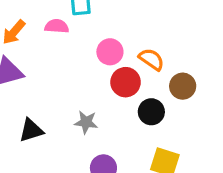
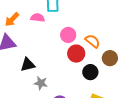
gray star: (86, 122) -> (41, 83), moved
black triangle: (31, 130) -> (28, 65), moved

